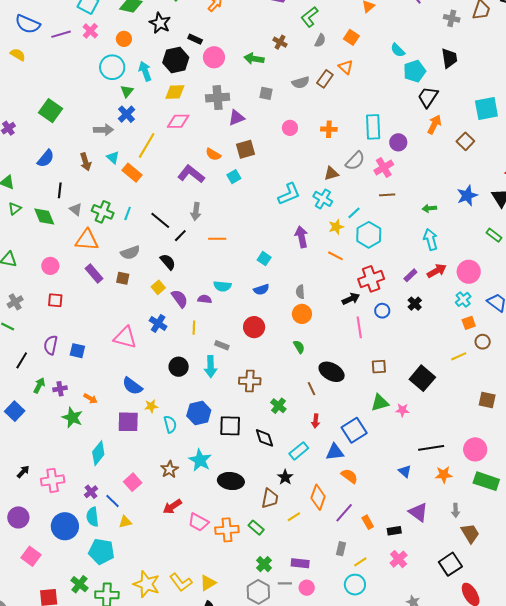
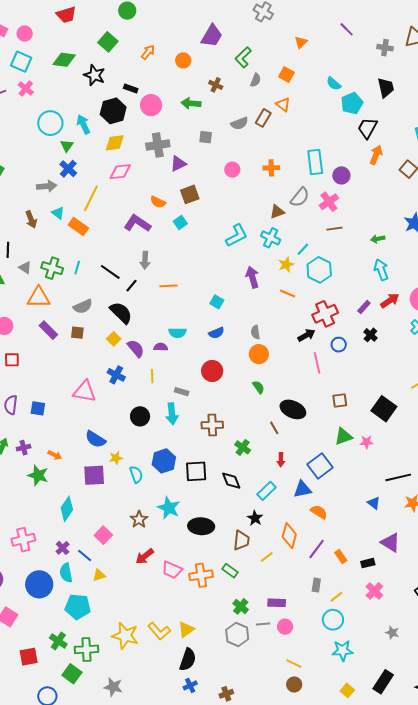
orange circle: (124, 39) -> (183, 60), moved
black semicircle: (168, 262) -> (121, 313), size x1.4

